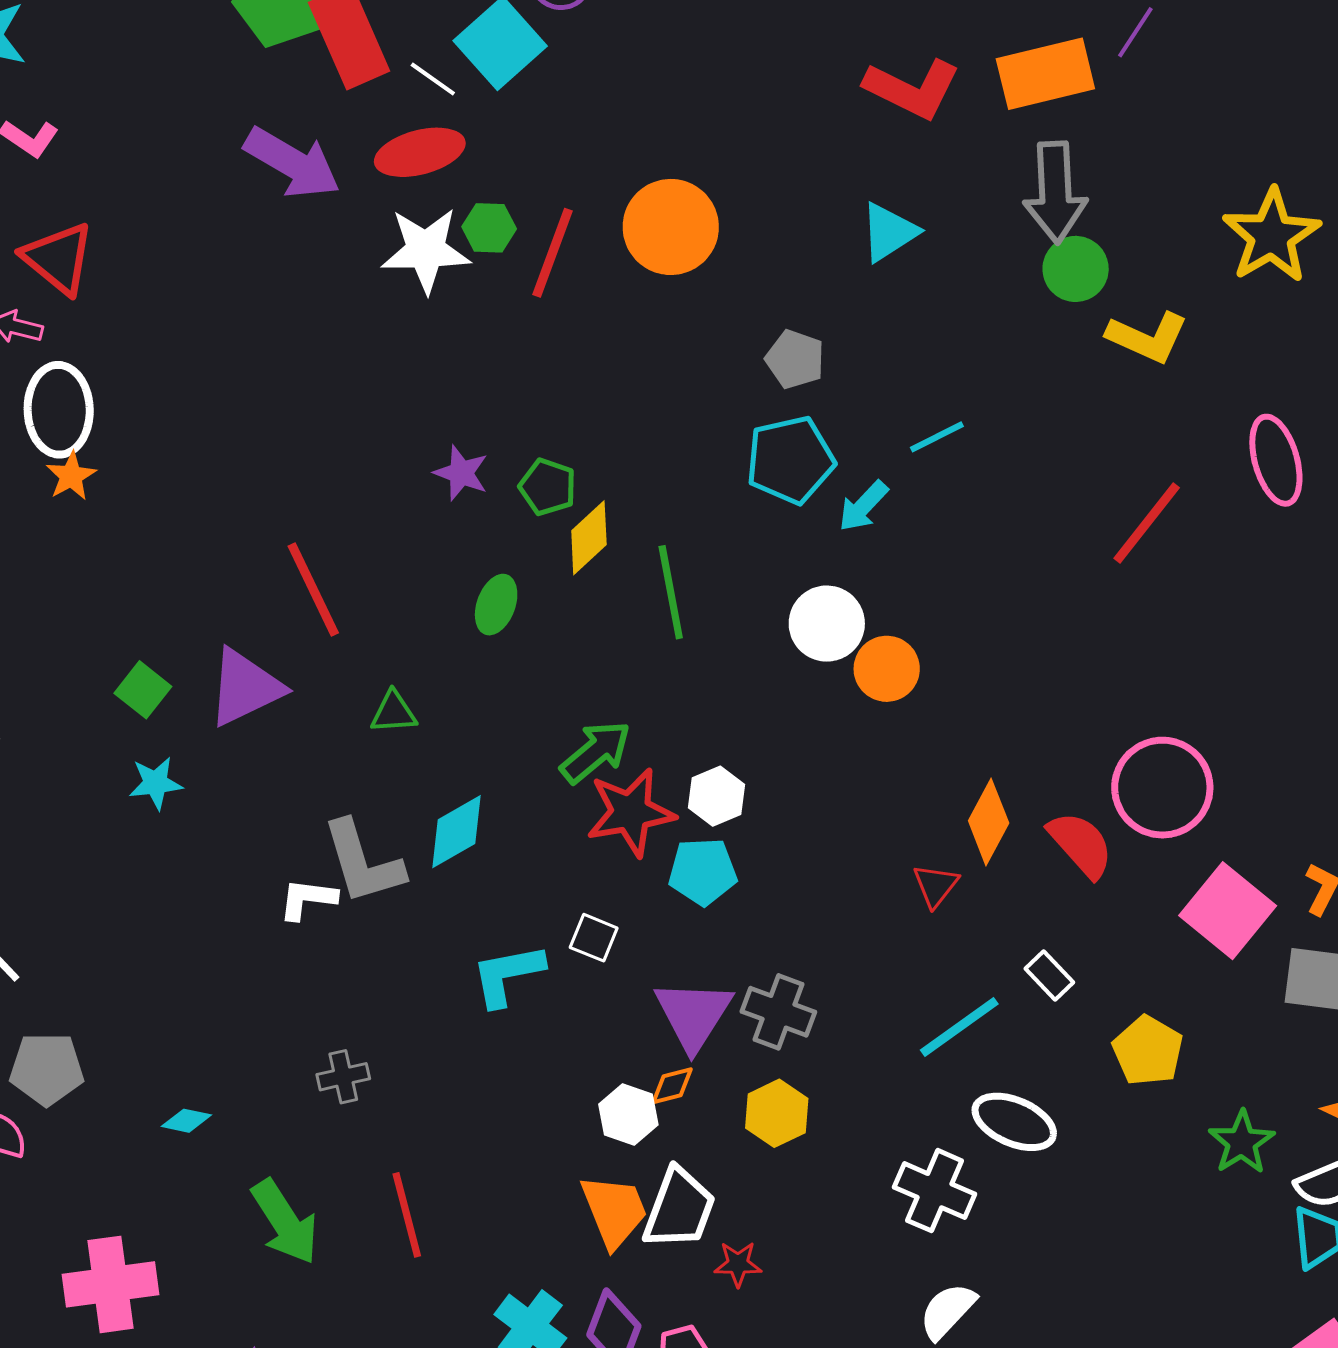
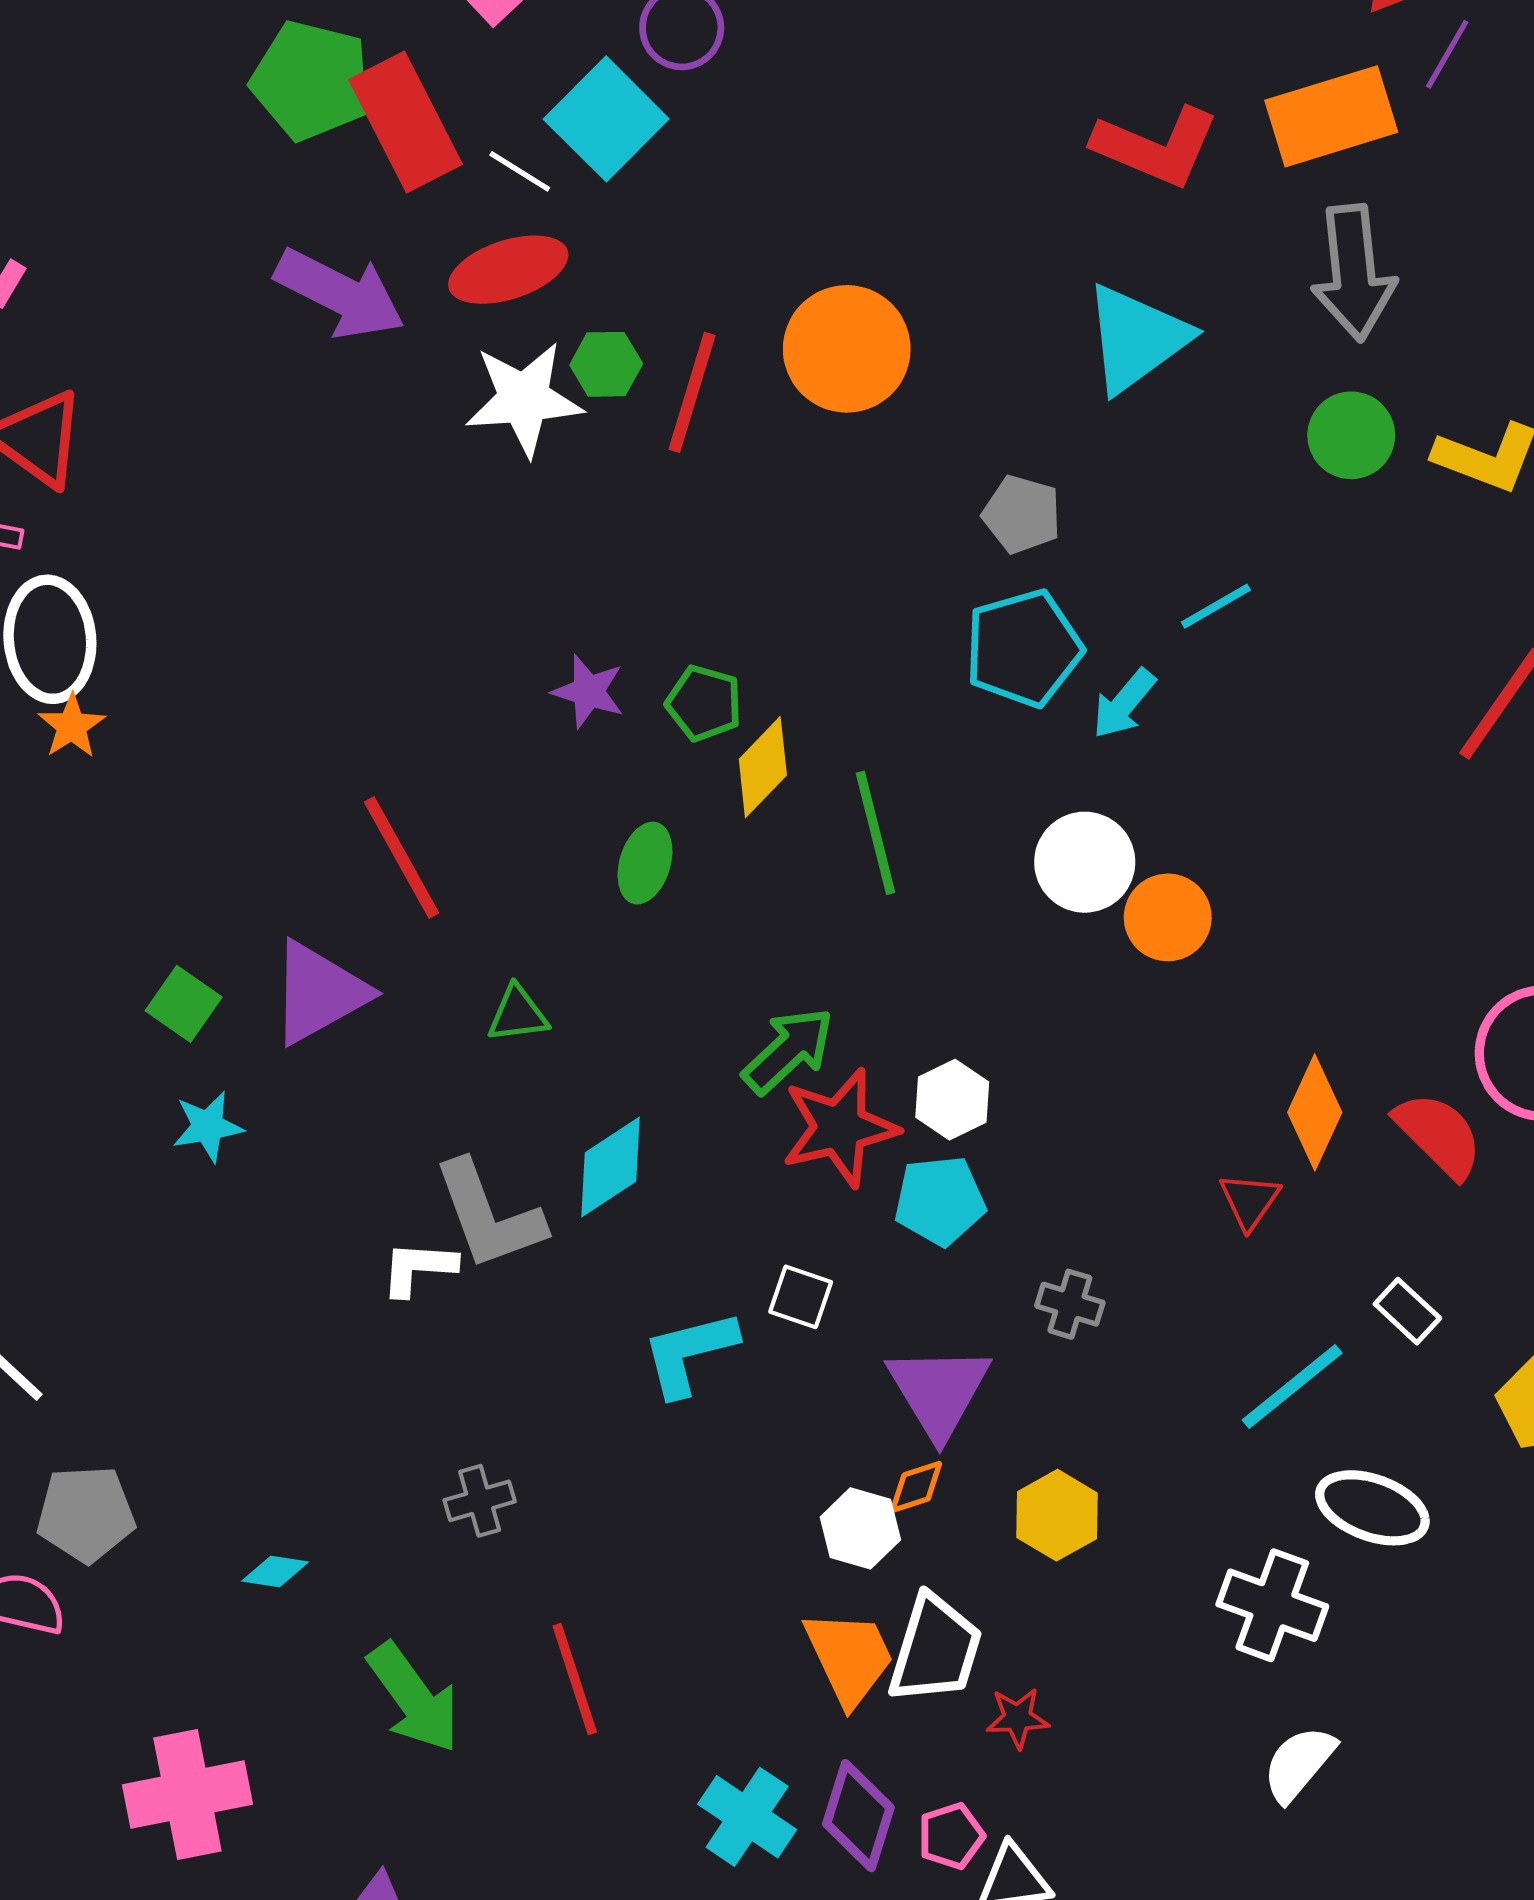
cyan triangle: (889, 232) -> (1136, 339), size x1.4
green circle: (1076, 269) -> (1351, 435), moved
gray cross: (778, 1012) -> (1070, 1304), moved, size x0.7

